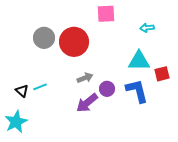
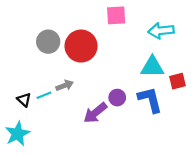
cyan arrow: (147, 28) -> (161, 31), size x1.6
gray arrow: (85, 78) -> (65, 85), moved

